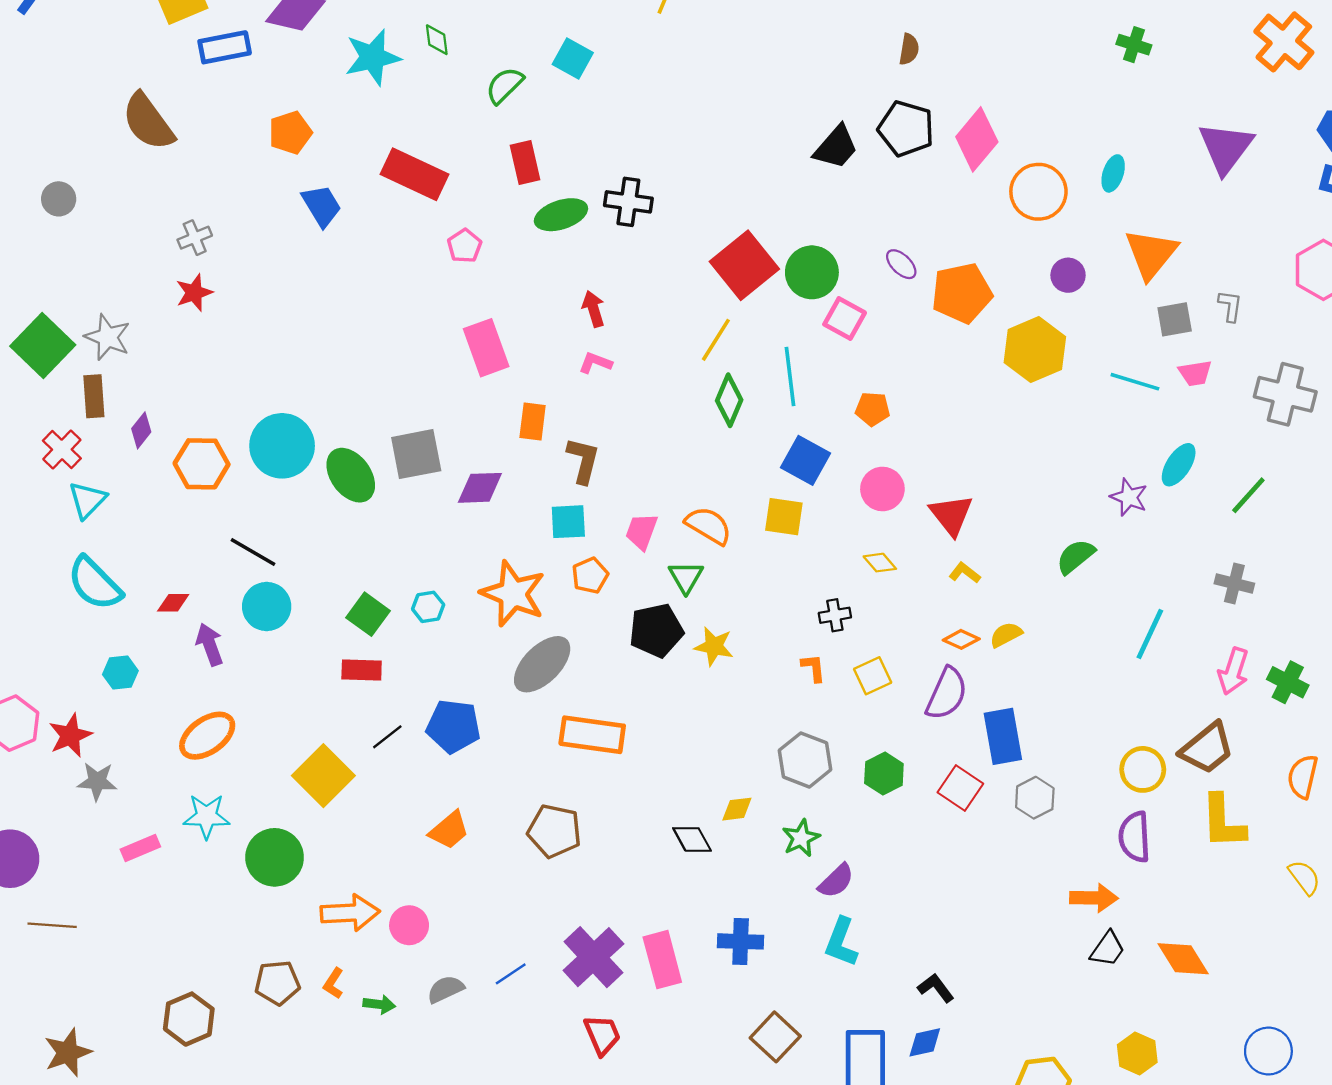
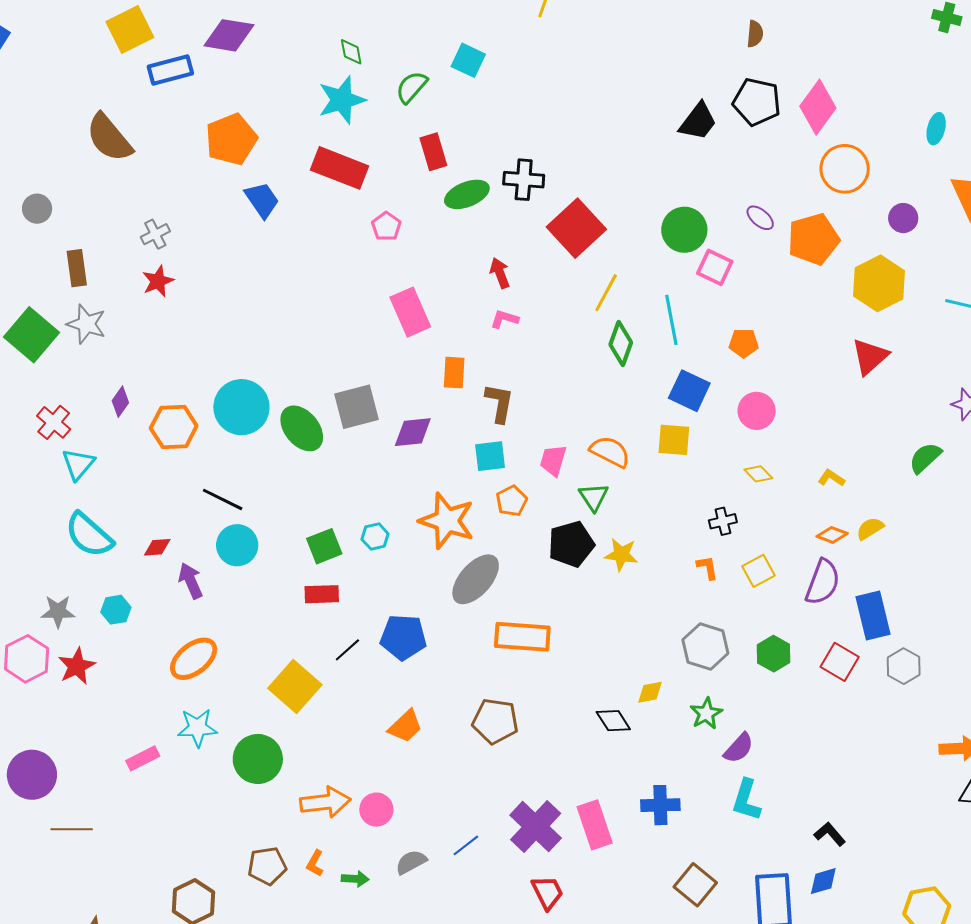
cyan star: (373, 57) -> (342, 100), moved
orange pentagon: (290, 133) -> (231, 139), size x1.4
orange circle: (1038, 192) -> (845, 169), moved
red square: (744, 265) -> (576, 228), moved
brown rectangle: (94, 396) -> (77, 268), moved
red triangle: (951, 515) -> (870, 356), moved, turned 30
green square: (368, 614) -> (324, 546), turned 36
gray star: (97, 781) -> (58, 611), moved

